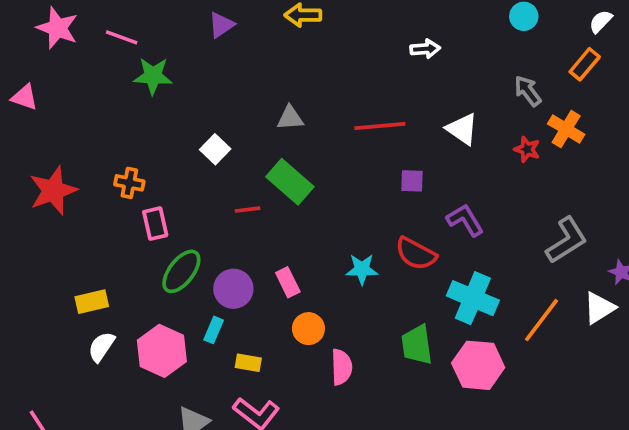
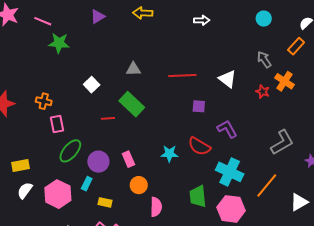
white arrow: (425, 49) -> (202, 20), moved
white triangle: (599, 308) -> (299, 202), moved

